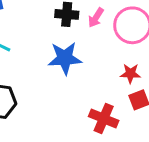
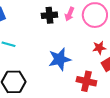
blue star: (65, 58) -> (60, 59), moved

